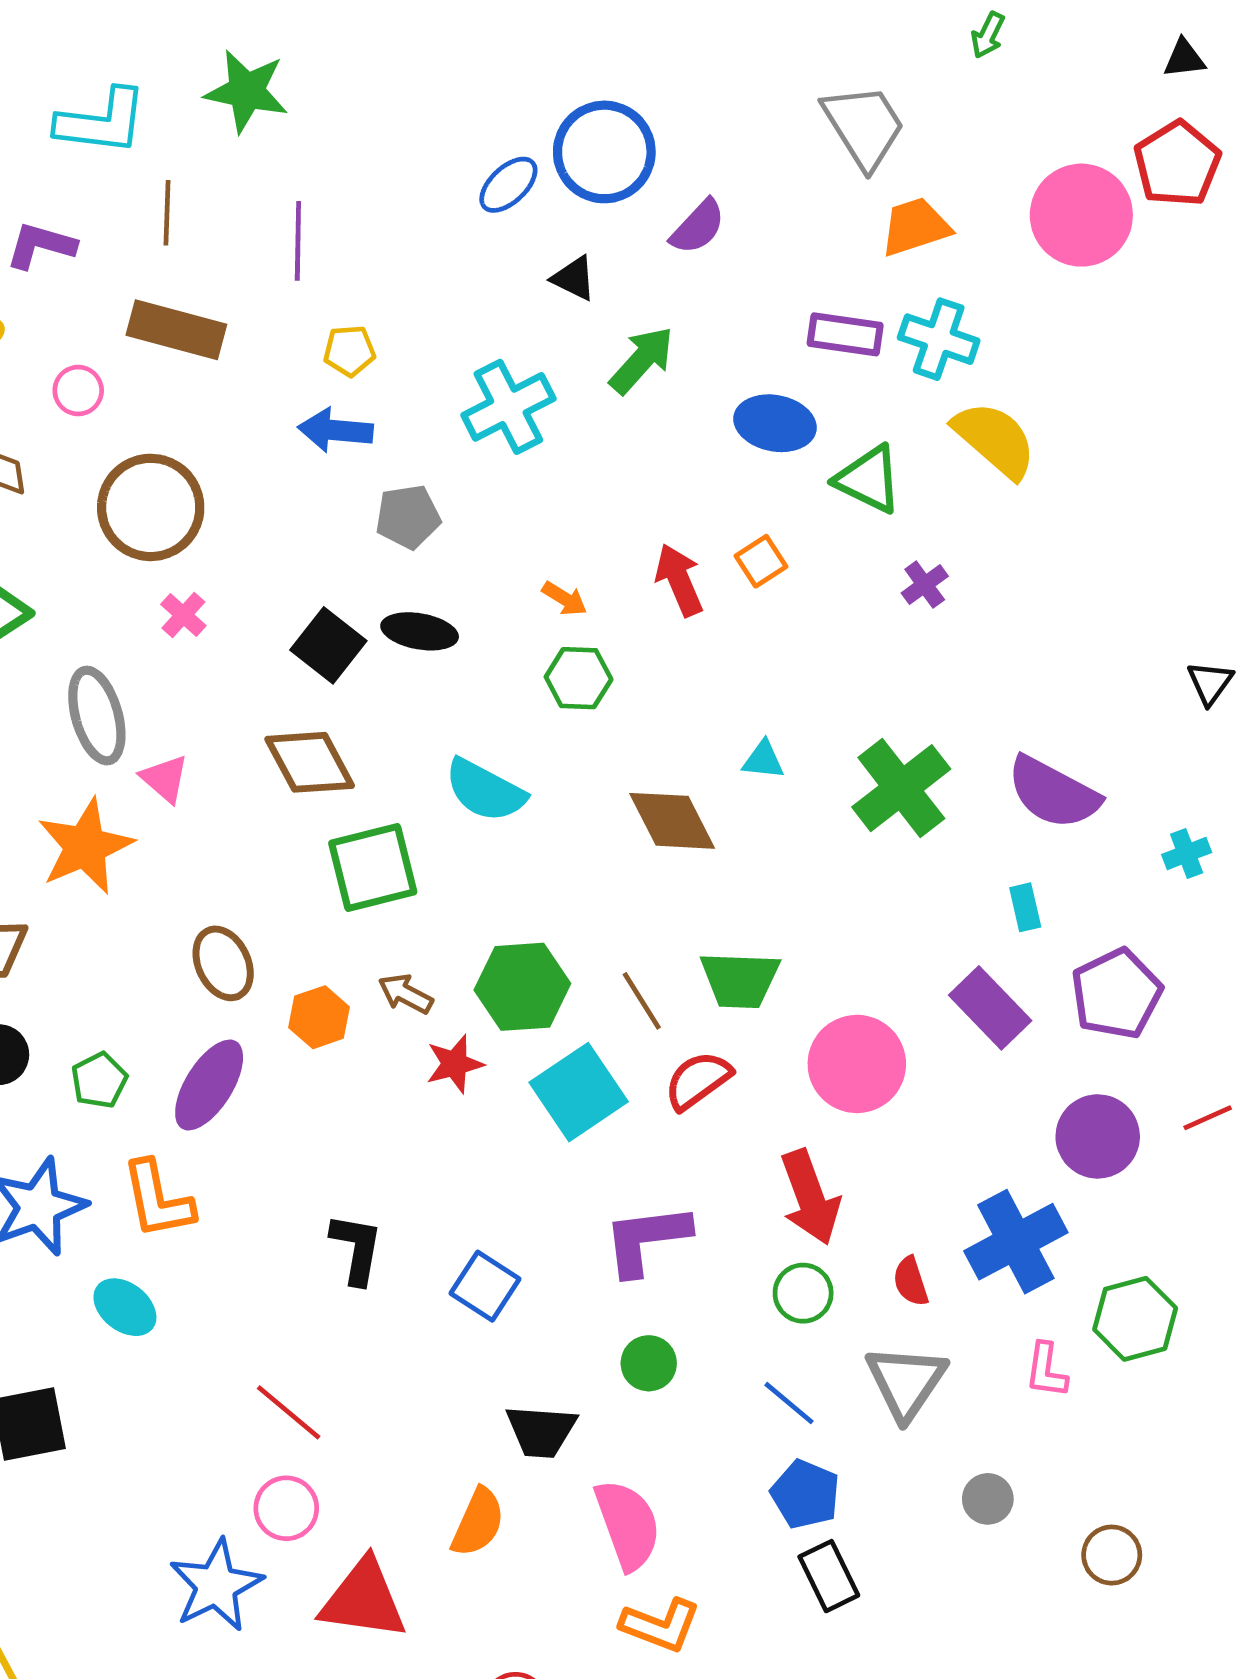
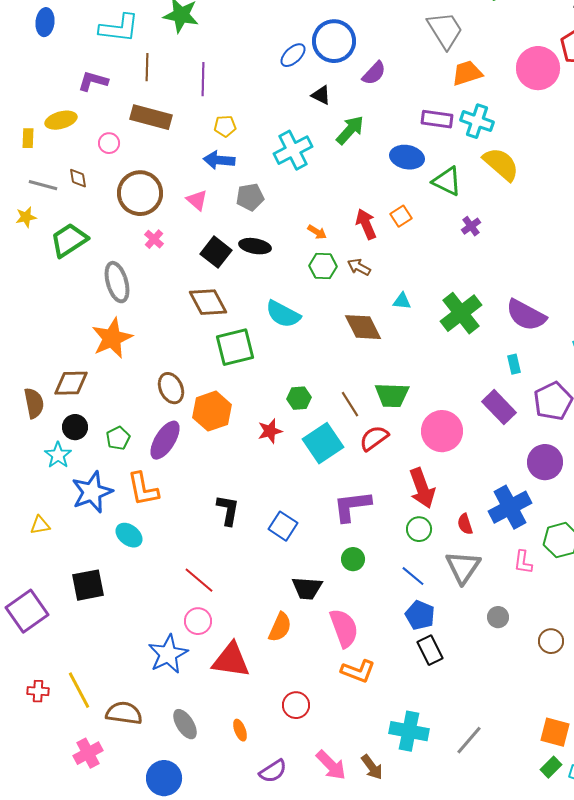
pink triangle: (165, 779) -> (197, 200), moved
green hexagon: (522, 987) -> (299, 398), size x0.6
brown arrow: (406, 994) -> (359, 267), moved
orange hexagon: (319, 1017) -> (212, 411), size x1.5

